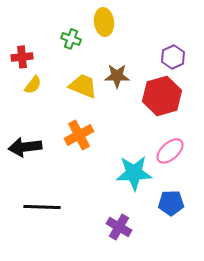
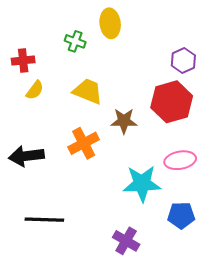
brown star: (117, 76) -> (124, 121), moved
pink ellipse: (170, 151) -> (180, 160), turned 32

